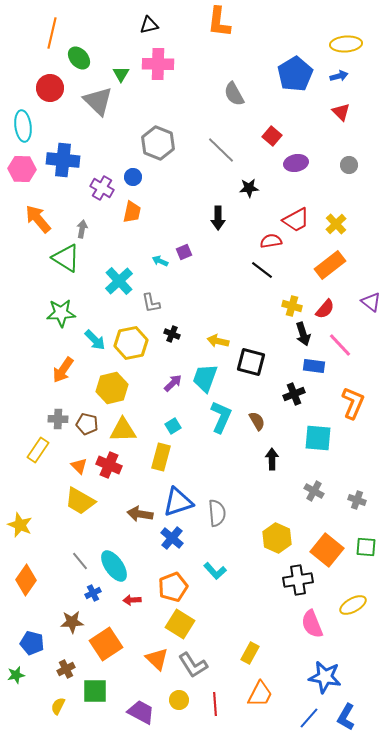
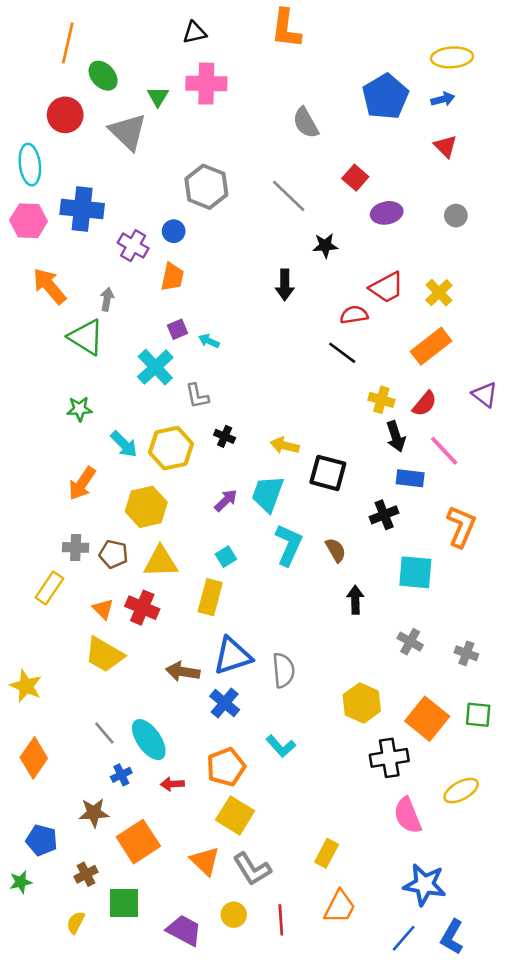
purple square: (184, 252) -> (178, 329), moved
green star: (61, 313) -> (80, 409), size x0.7

